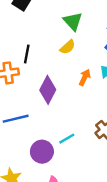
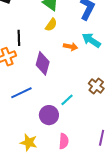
orange arrow: (85, 77) -> (71, 47), turned 88

